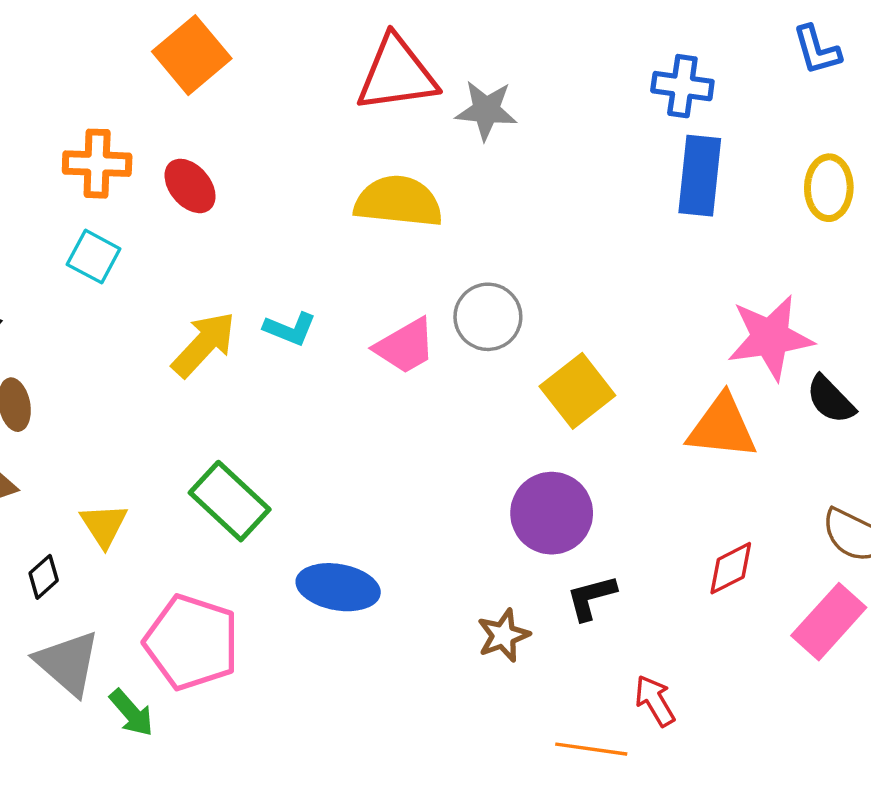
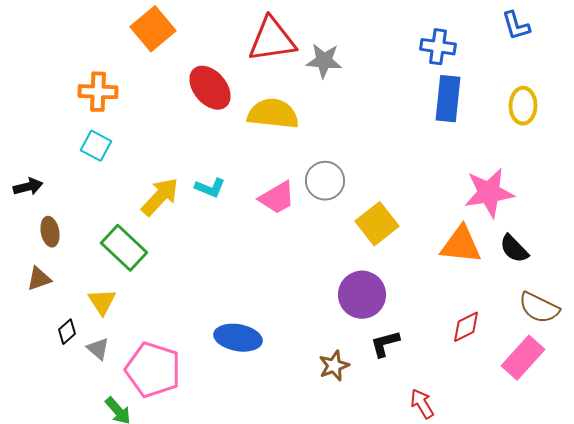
red ellipse: (190, 186) -> (210, 88), moved, size x1.4
black semicircle: (831, 399) -> (514, 249), moved
green rectangle: (230, 501) -> (124, 248), moved
gray triangle: (68, 663) -> (98, 349), moved, size x0.6

